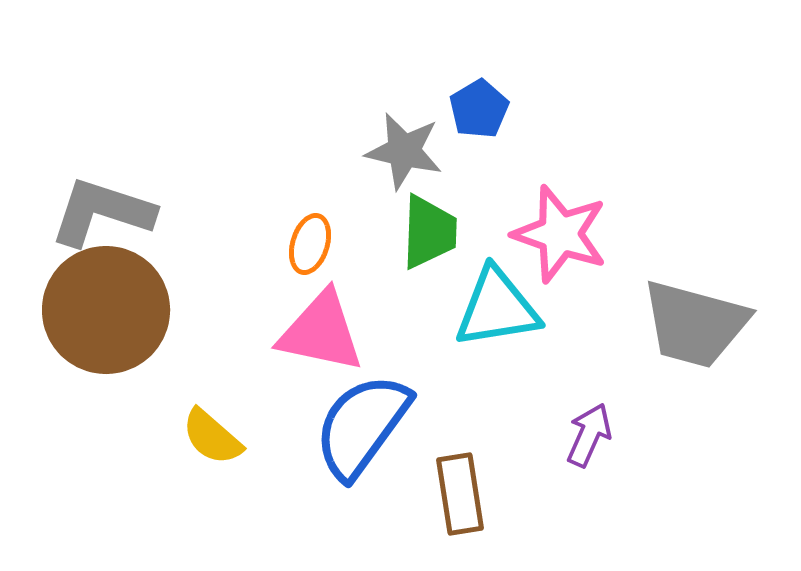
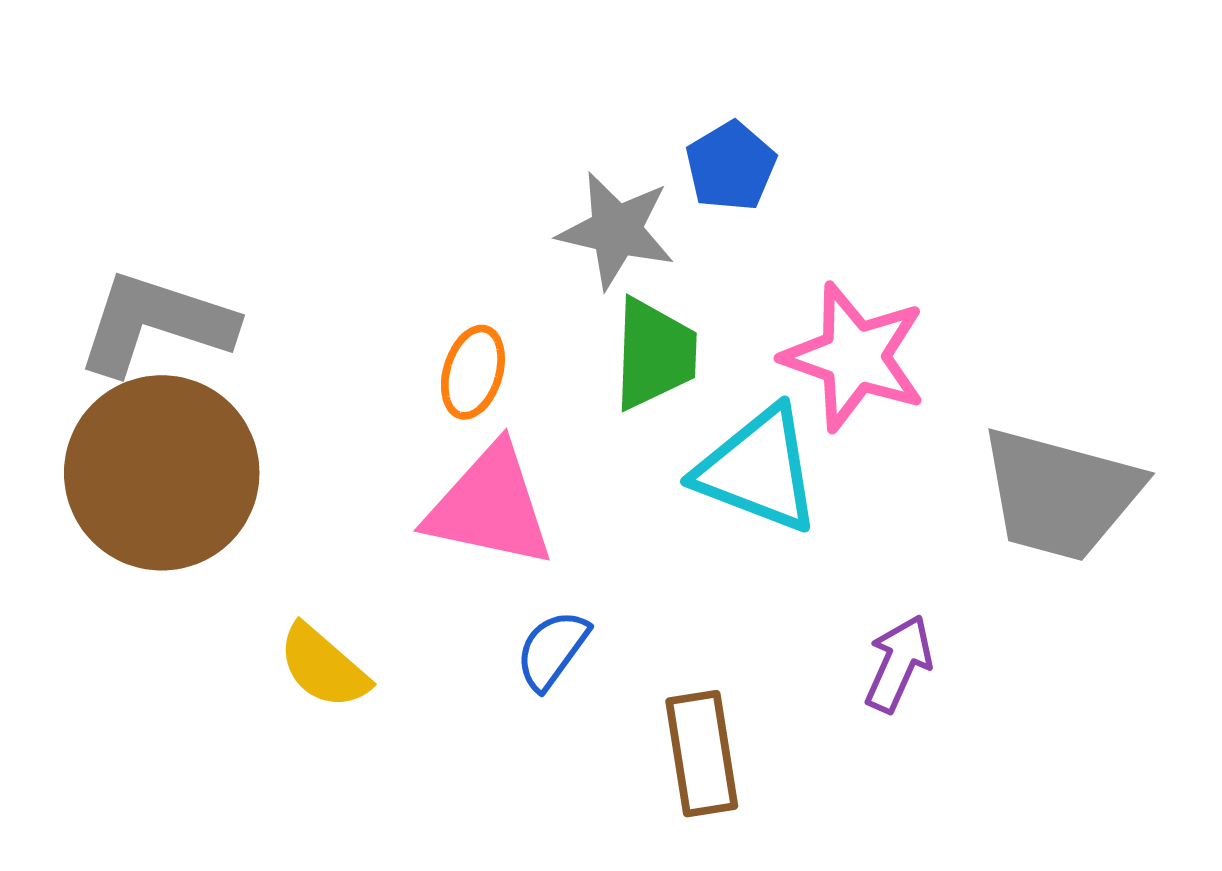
cyan triangle: (497, 308) -> (758, 470), turned 30
blue semicircle: (362, 426) -> (552, 650), size x0.5

